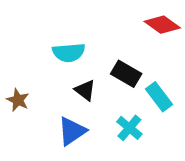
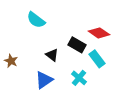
red diamond: (162, 25) -> (99, 33), moved
cyan semicircle: (69, 52) -> (36, 20), moved, turned 42

